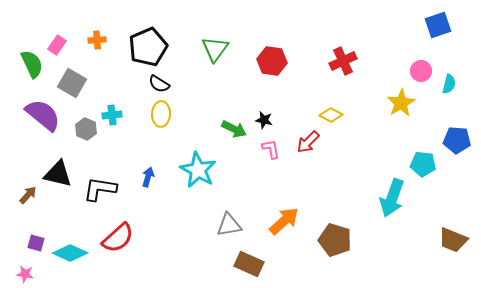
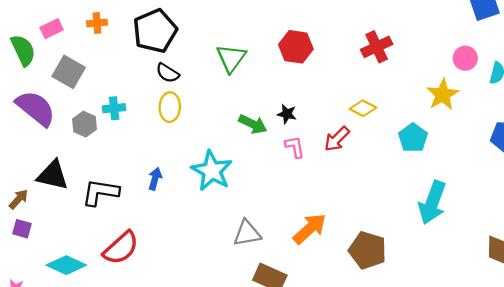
pink rectangle: (57, 45) -> (52, 29), turned 30
green triangle: (215, 49) -> (231, 58), moved
cyan pentagon: (423, 164) -> (413, 138), moved, turned 30
purple square: (36, 243) -> (22, 229), moved

